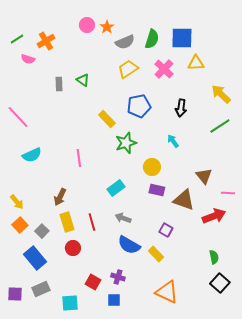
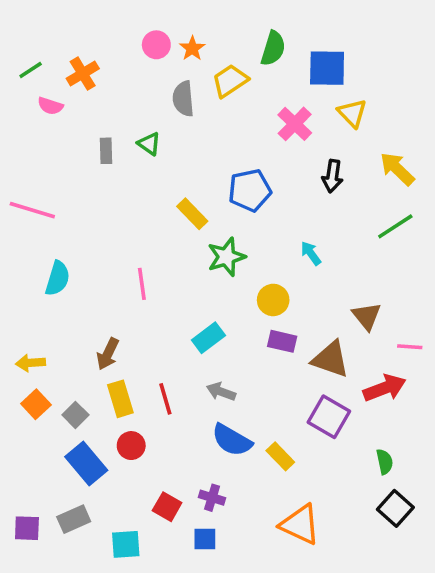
green semicircle: (152, 39) -> (273, 48), moved
gray semicircle: (125, 42) -> (183, 99), moved, turned 108
yellow triangle: (196, 63) -> (352, 113), turned 48
yellow trapezoid: (128, 69) -> (230, 81), moved
black arrow: (181, 108) -> (332, 176), moved
pink line: (18, 117) -> (32, 210), turned -30
cyan semicircle: (32, 155) -> (57, 278), turned -48
yellow arrow: (17, 202) -> (31, 363), turned 126
purple square: (166, 230) -> (329, 417), moved, size x1.6
blue rectangle: (35, 258) -> (86, 464), moved

